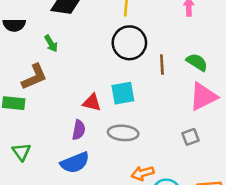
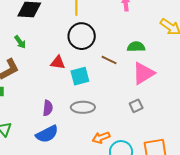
green semicircle: (197, 62) -> (136, 47), turned -30
brown line: (162, 65) -> (109, 60), moved, turned -56
red triangle: (92, 102) -> (58, 63), moved

